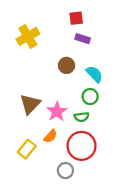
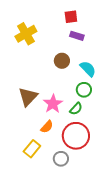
green semicircle: (82, 117) -> (76, 109), turned -40
yellow rectangle: (27, 149) -> (32, 149), moved

